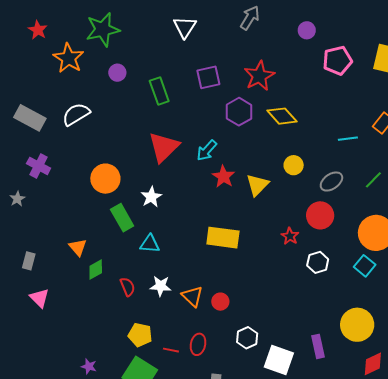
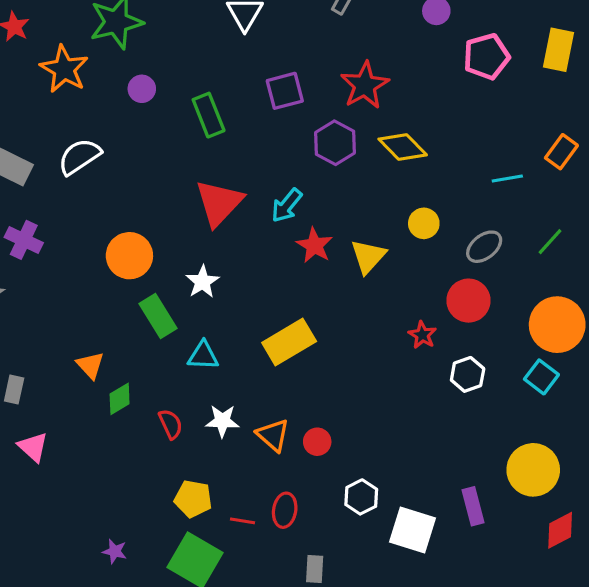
yellow rectangle: (223, 238) -> (289, 342), moved, turned -36

